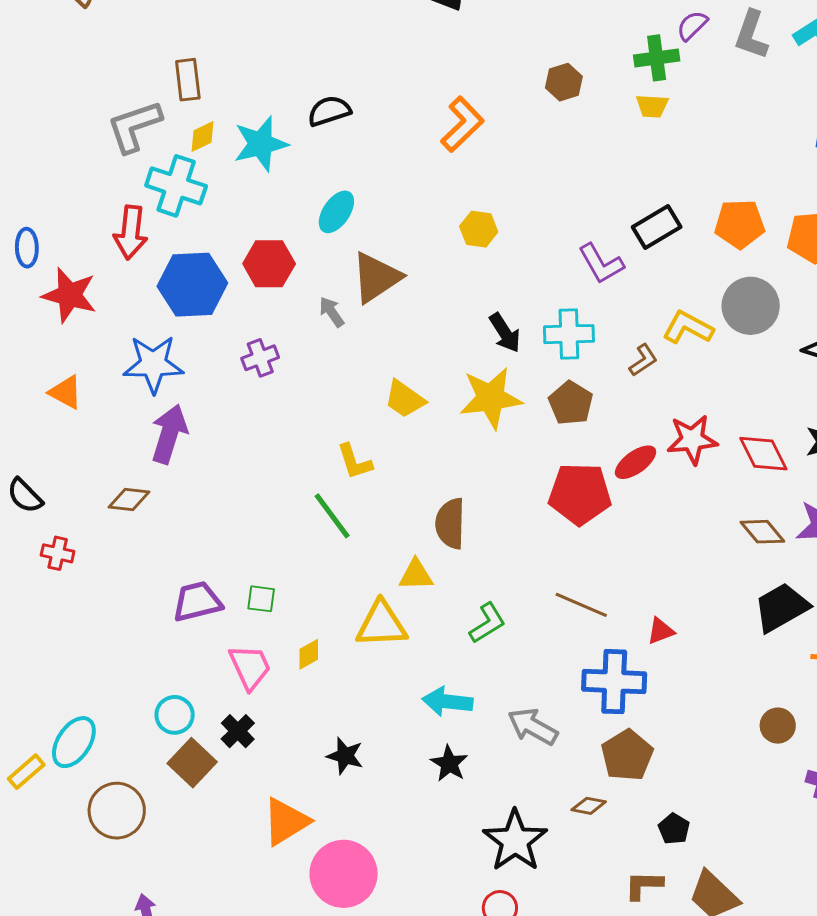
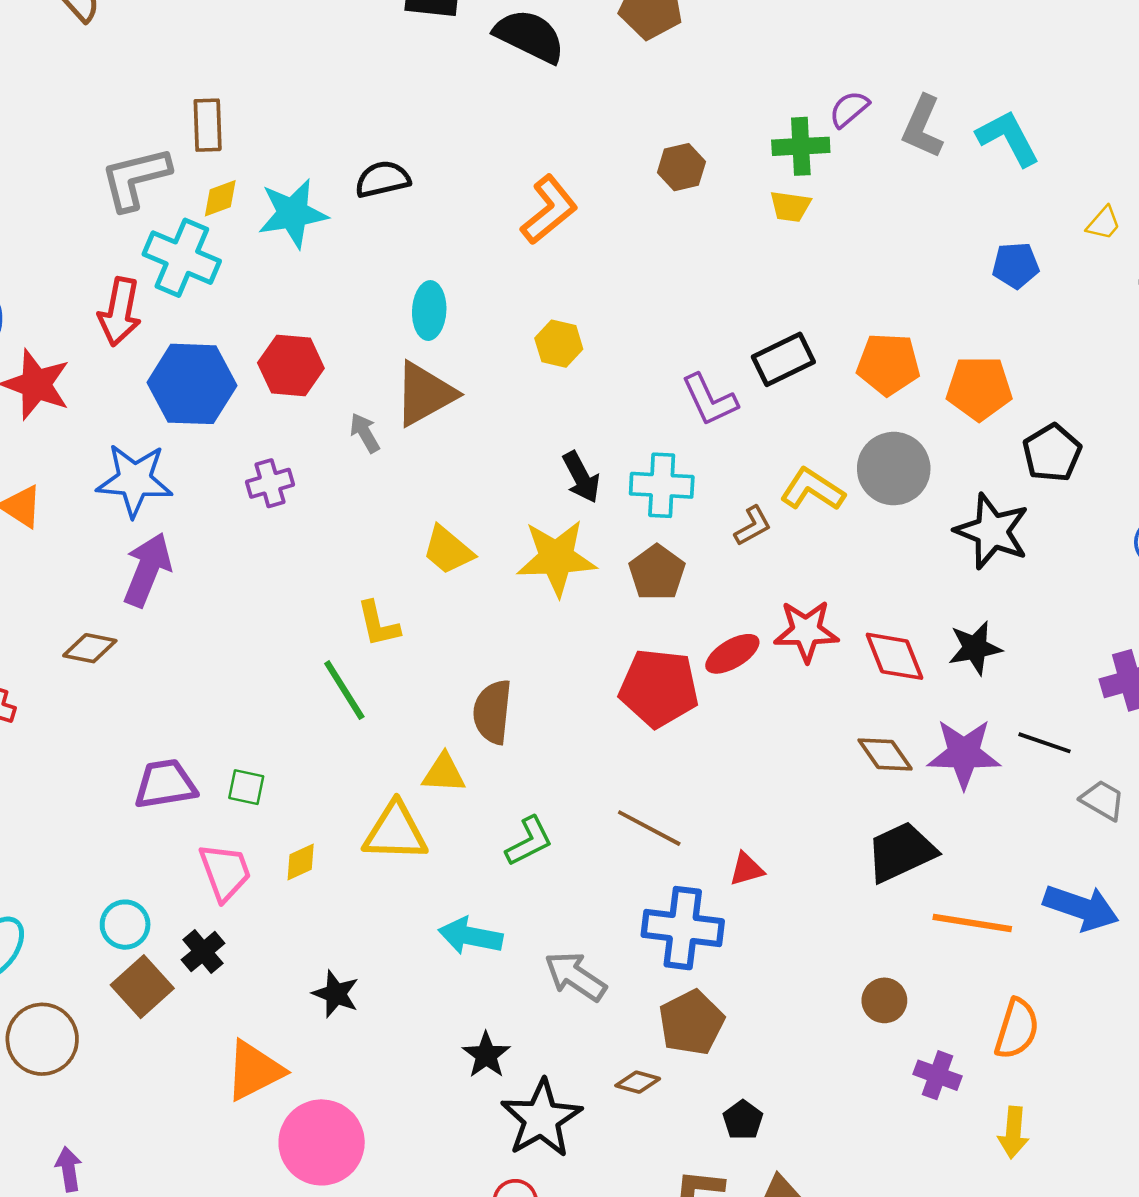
cyan ellipse: (336, 212) -> (429, 311), moved, turned -36
black star: (449, 764) -> (486, 1055), moved

